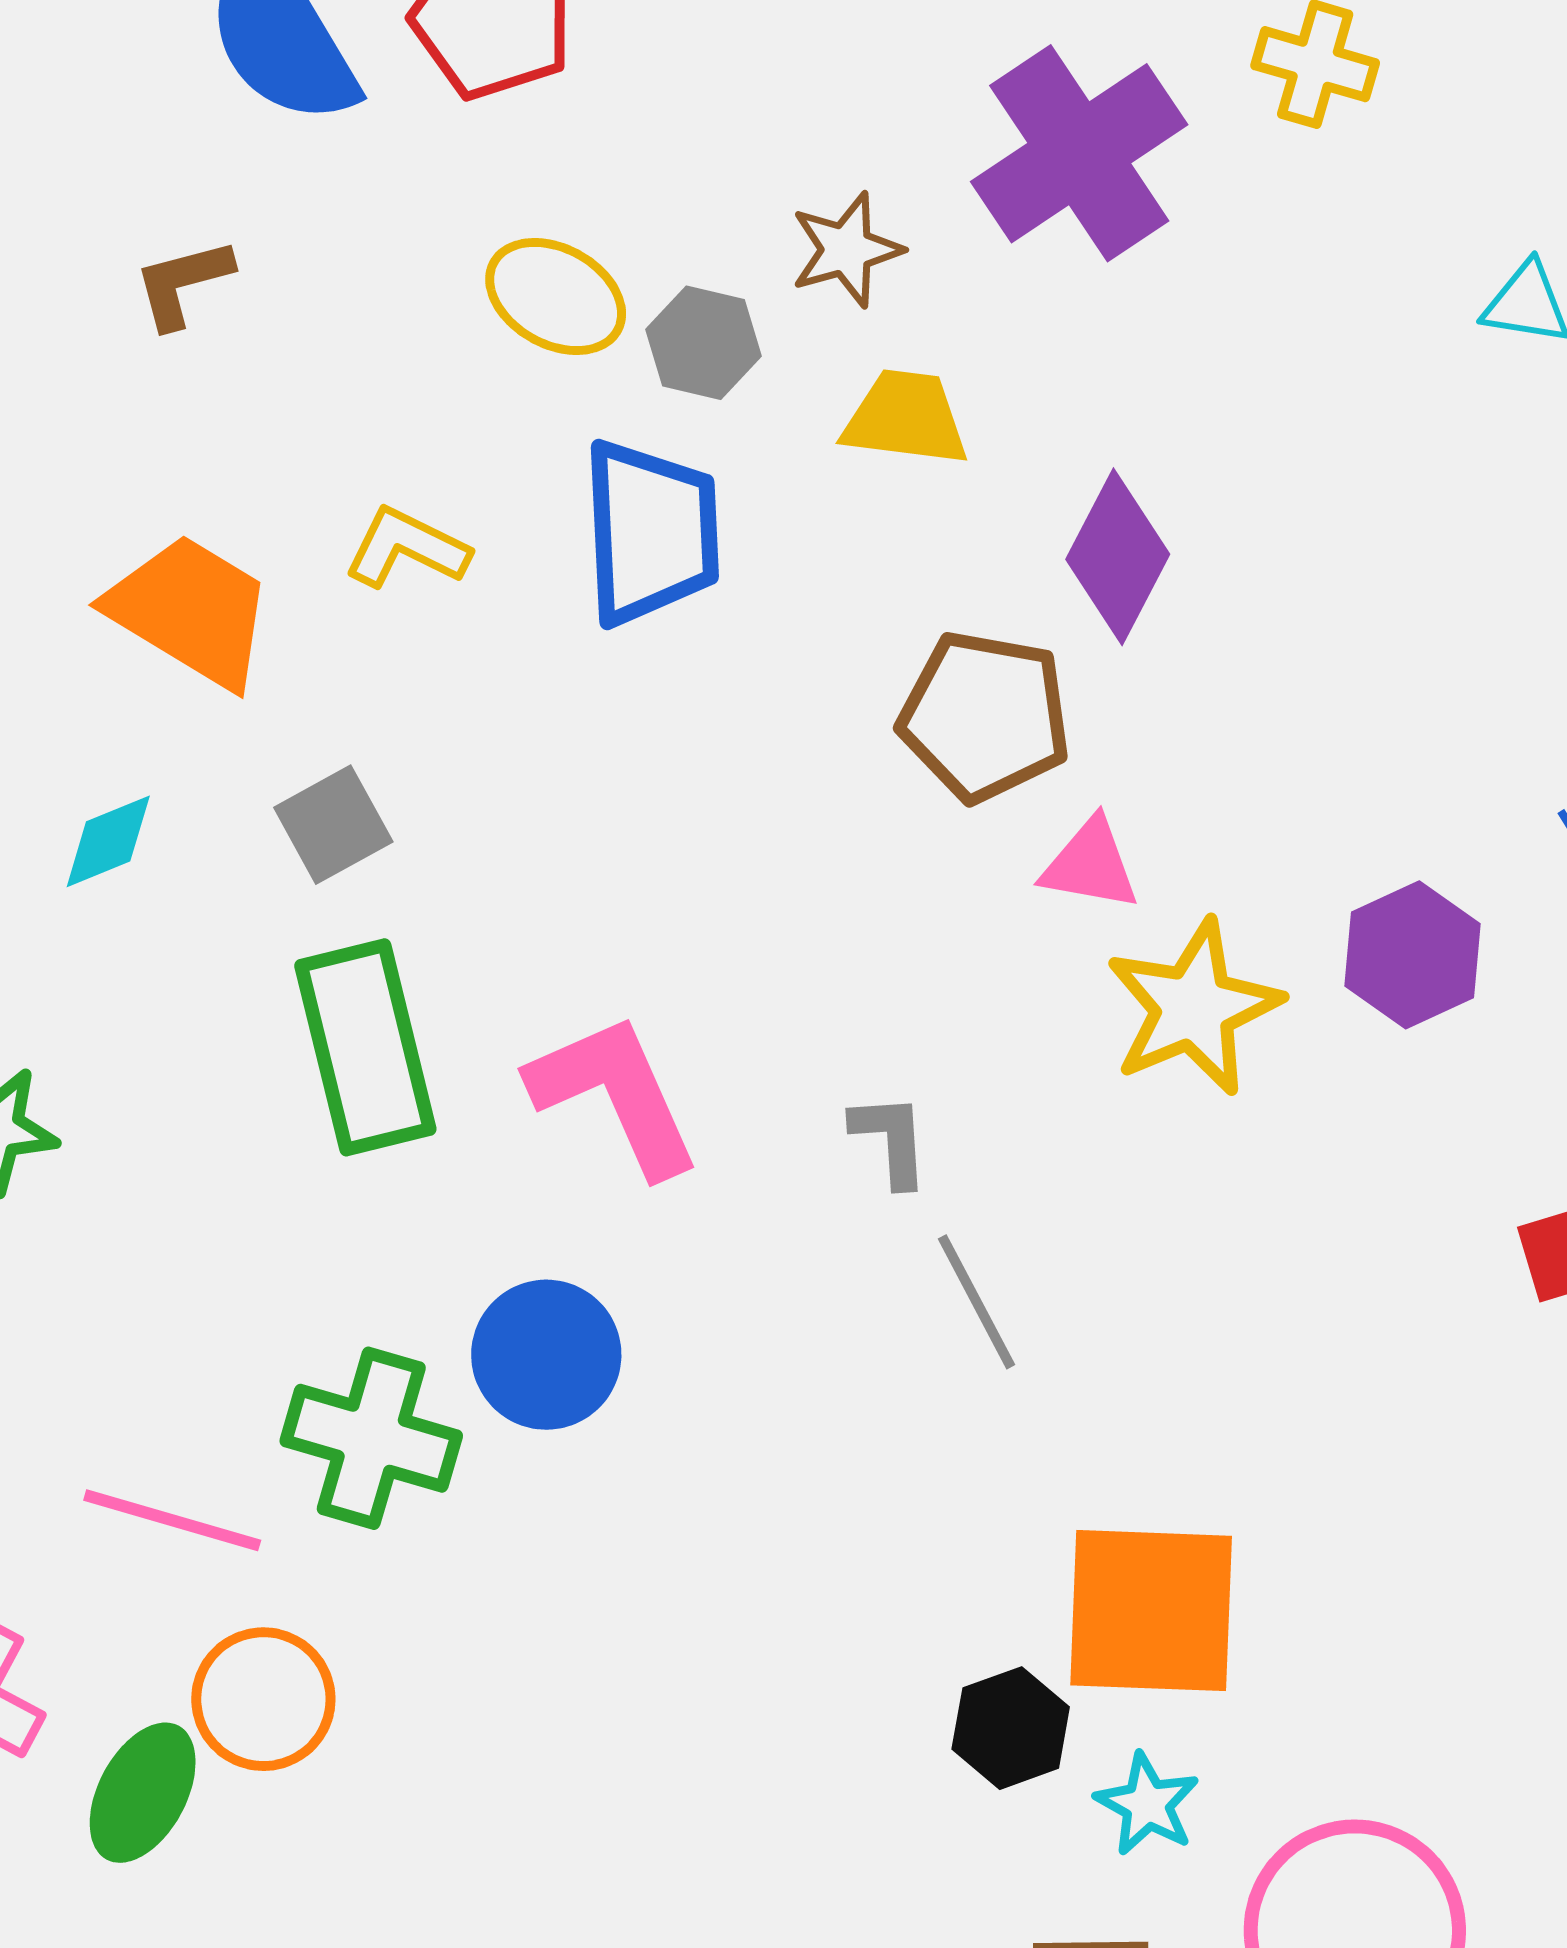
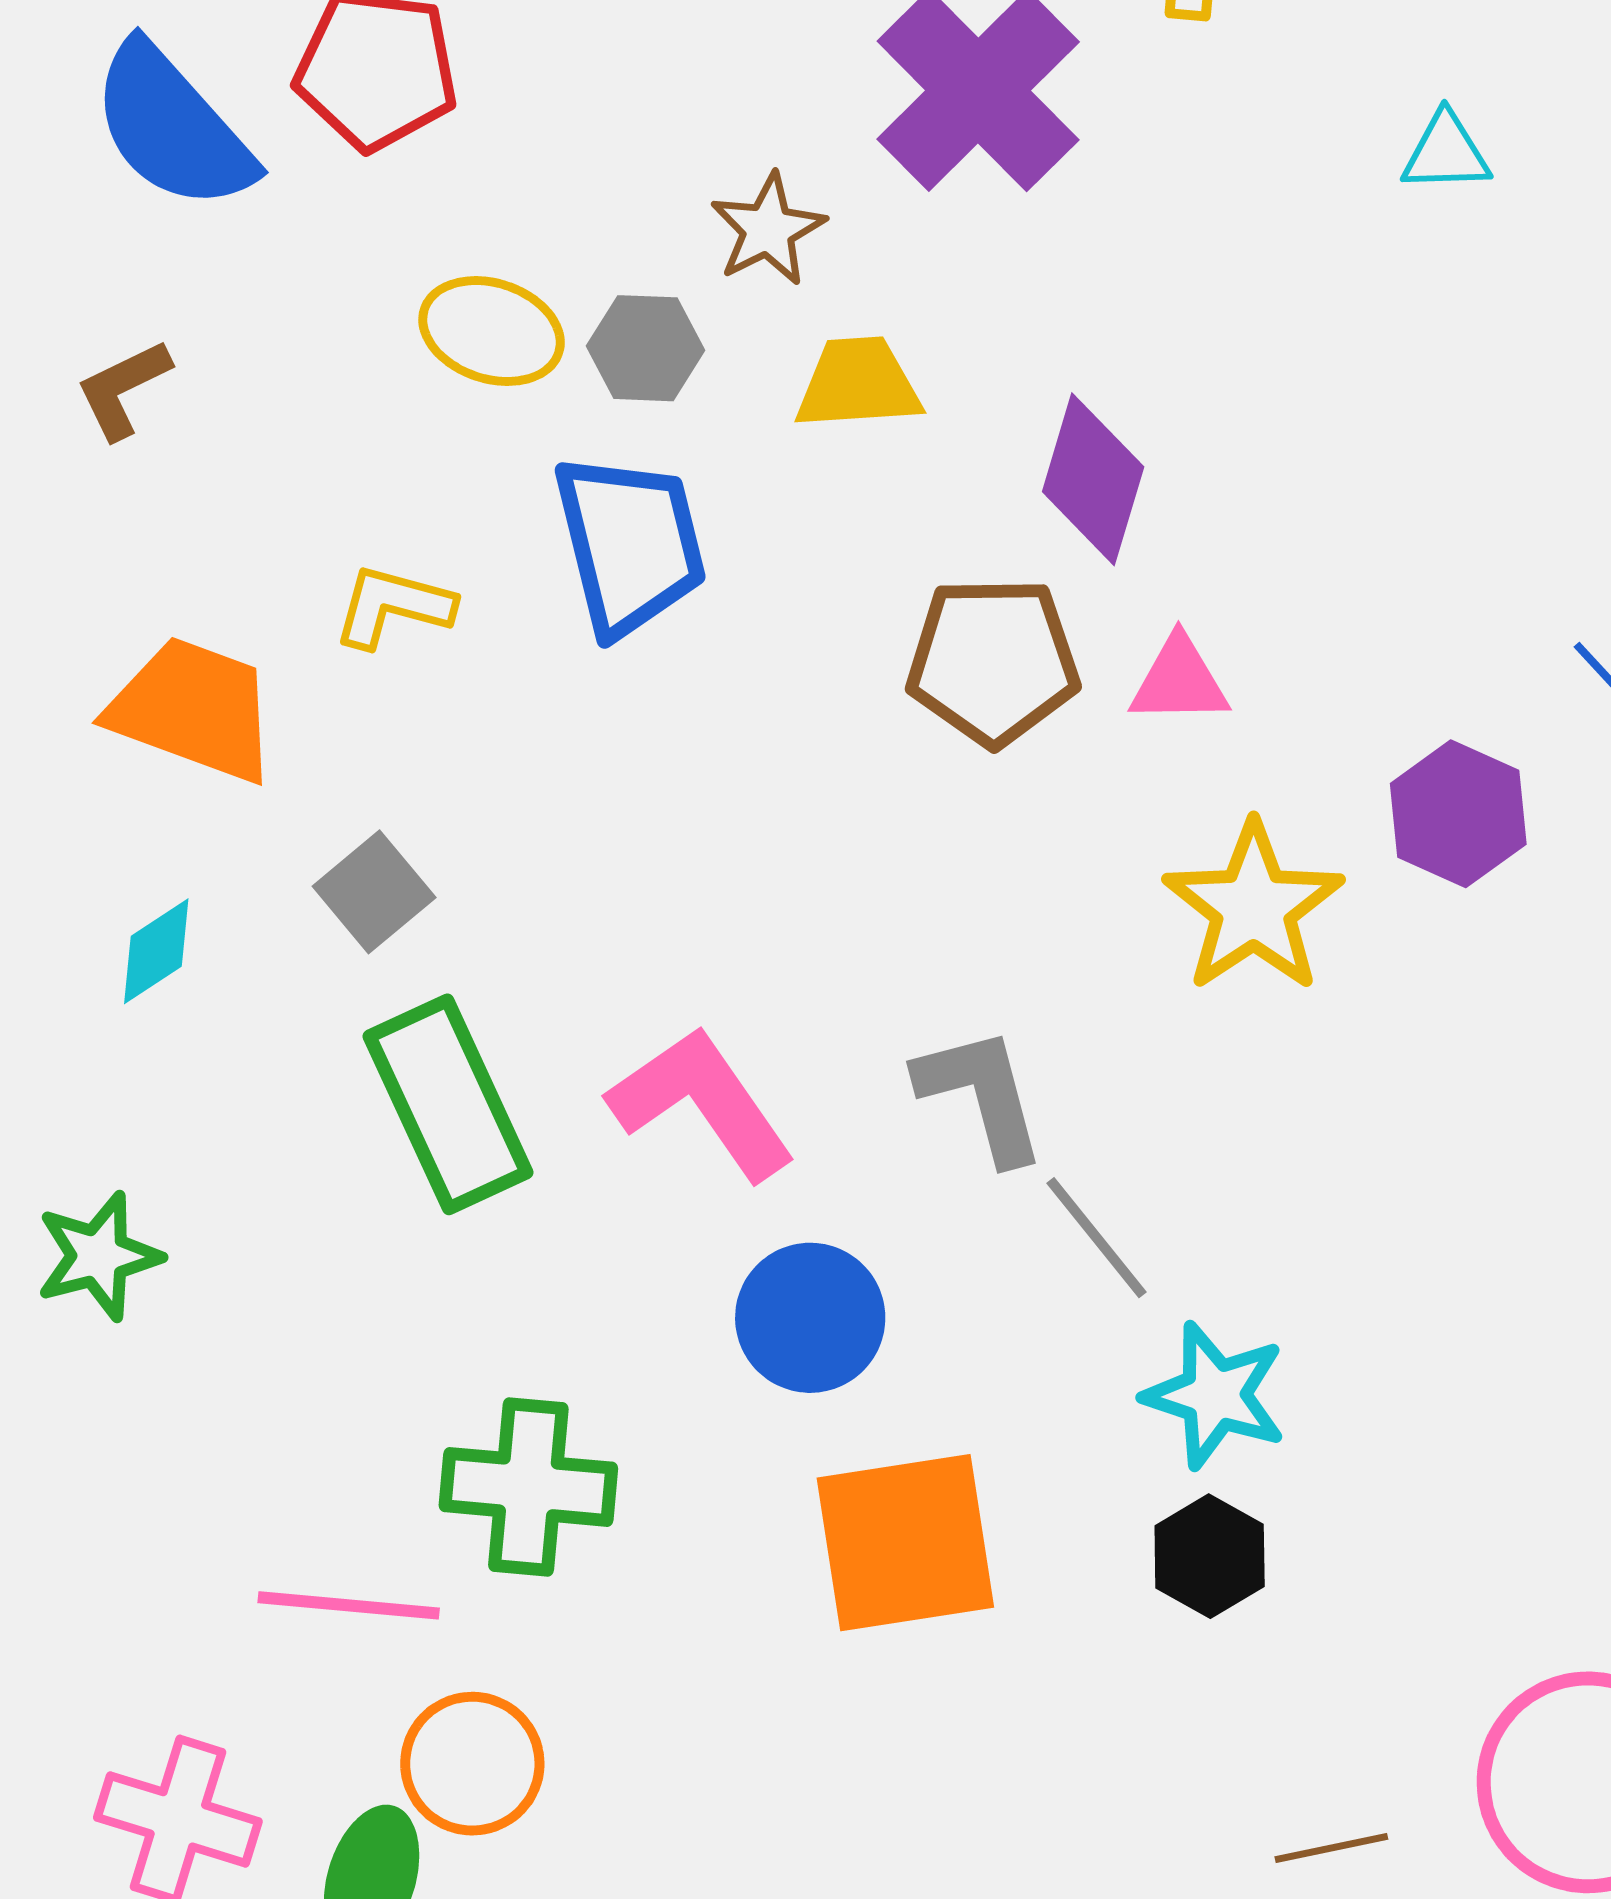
pink triangle: (1090, 865) -> (1179, 681), moved
gray L-shape: (891, 1140) -> (981, 1095), size x1.5
blue circle: (546, 1355) -> (810, 1318), moved
orange square: (1151, 1611) -> (905, 1543), moved
black hexagon: (1011, 1728) -> (1210, 1556), moved
cyan star: (1147, 1804) -> (1215, 1395), moved, size x1.4

